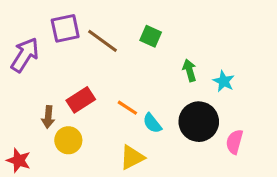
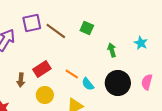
cyan star: (224, 81) -> (141, 43), moved
yellow circle: (68, 140) -> (45, 95), moved
pink semicircle: (234, 142) -> (147, 82), moved

